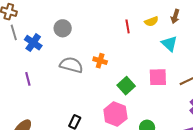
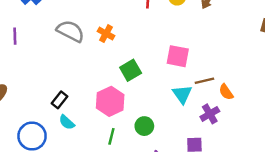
cyan triangle: (169, 44) -> (182, 94), moved
pink square: (158, 77) -> (178, 56), moved

